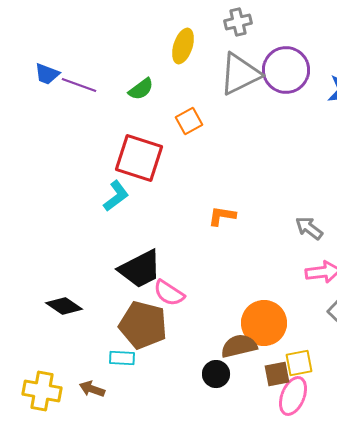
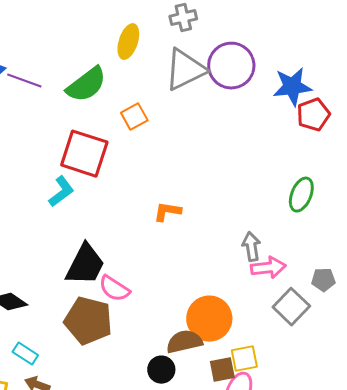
green semicircle: (141, 89) -> (86, 85), size x1.6
gray arrow: (309, 228) -> (251, 247), moved, turned 44
black trapezoid: (140, 269) -> (85, 265), turned -36
cyan rectangle: (122, 358) -> (25, 354), moved, turned 30

